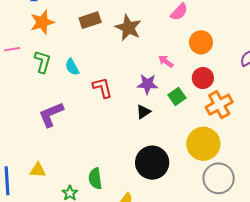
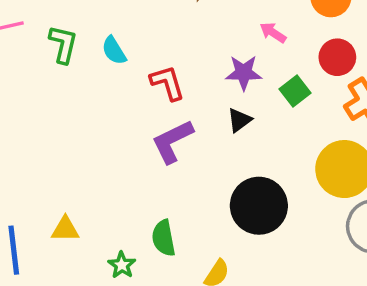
purple L-shape: (51, 114) -> (172, 141), moved

